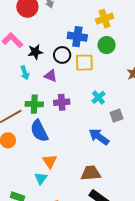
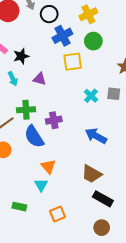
blue cross: (77, 37) -> (62, 36), turned -30
black circle: (62, 55) -> (49, 14), moved
purple cross: (62, 102) -> (54, 120), moved
gray square: (116, 116) -> (114, 94), moved, turned 32
brown trapezoid: (91, 173) -> (92, 174), turned -140

